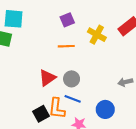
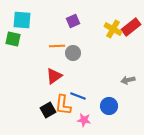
yellow cross: (97, 35) -> (113, 29), moved
orange line: (66, 46) -> (57, 46), moved
gray circle: (72, 79) -> (73, 53), moved

